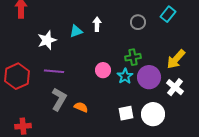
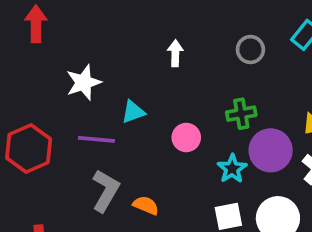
cyan triangle: (76, 31) -> (133, 112), moved
cyan star: (125, 76) -> (232, 169), moved

